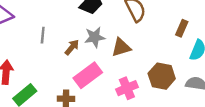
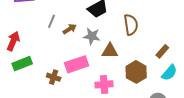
brown arrow: (72, 47) -> (70, 29), moved
brown hexagon: (162, 76) -> (136, 72), moved

